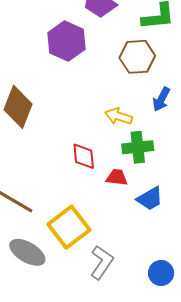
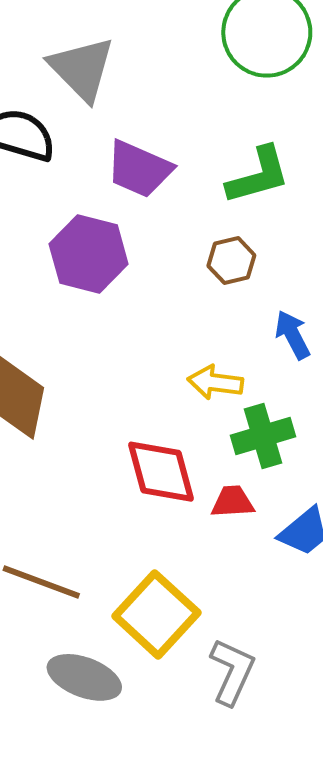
brown hexagon: (137, 57) -> (231, 261), size x0.7
blue arrow: (161, 99) -> (293, 335), turned 135
red diamond: (84, 156) -> (161, 472), size x1.4

